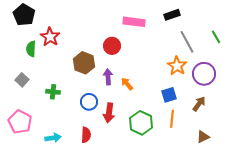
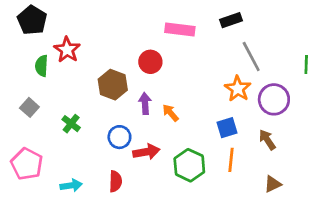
green line: (216, 37) -> (306, 64), moved, turned 32
green cross: (53, 92) -> (71, 124), turned 32
brown arrow: (199, 104) -> (267, 140), turned -70
red arrow: (109, 113) -> (146, 152), turned -108

